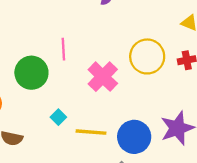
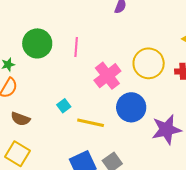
green circle: (31, 73) -> (37, 43), moved
blue circle: (134, 137) -> (131, 107), moved

